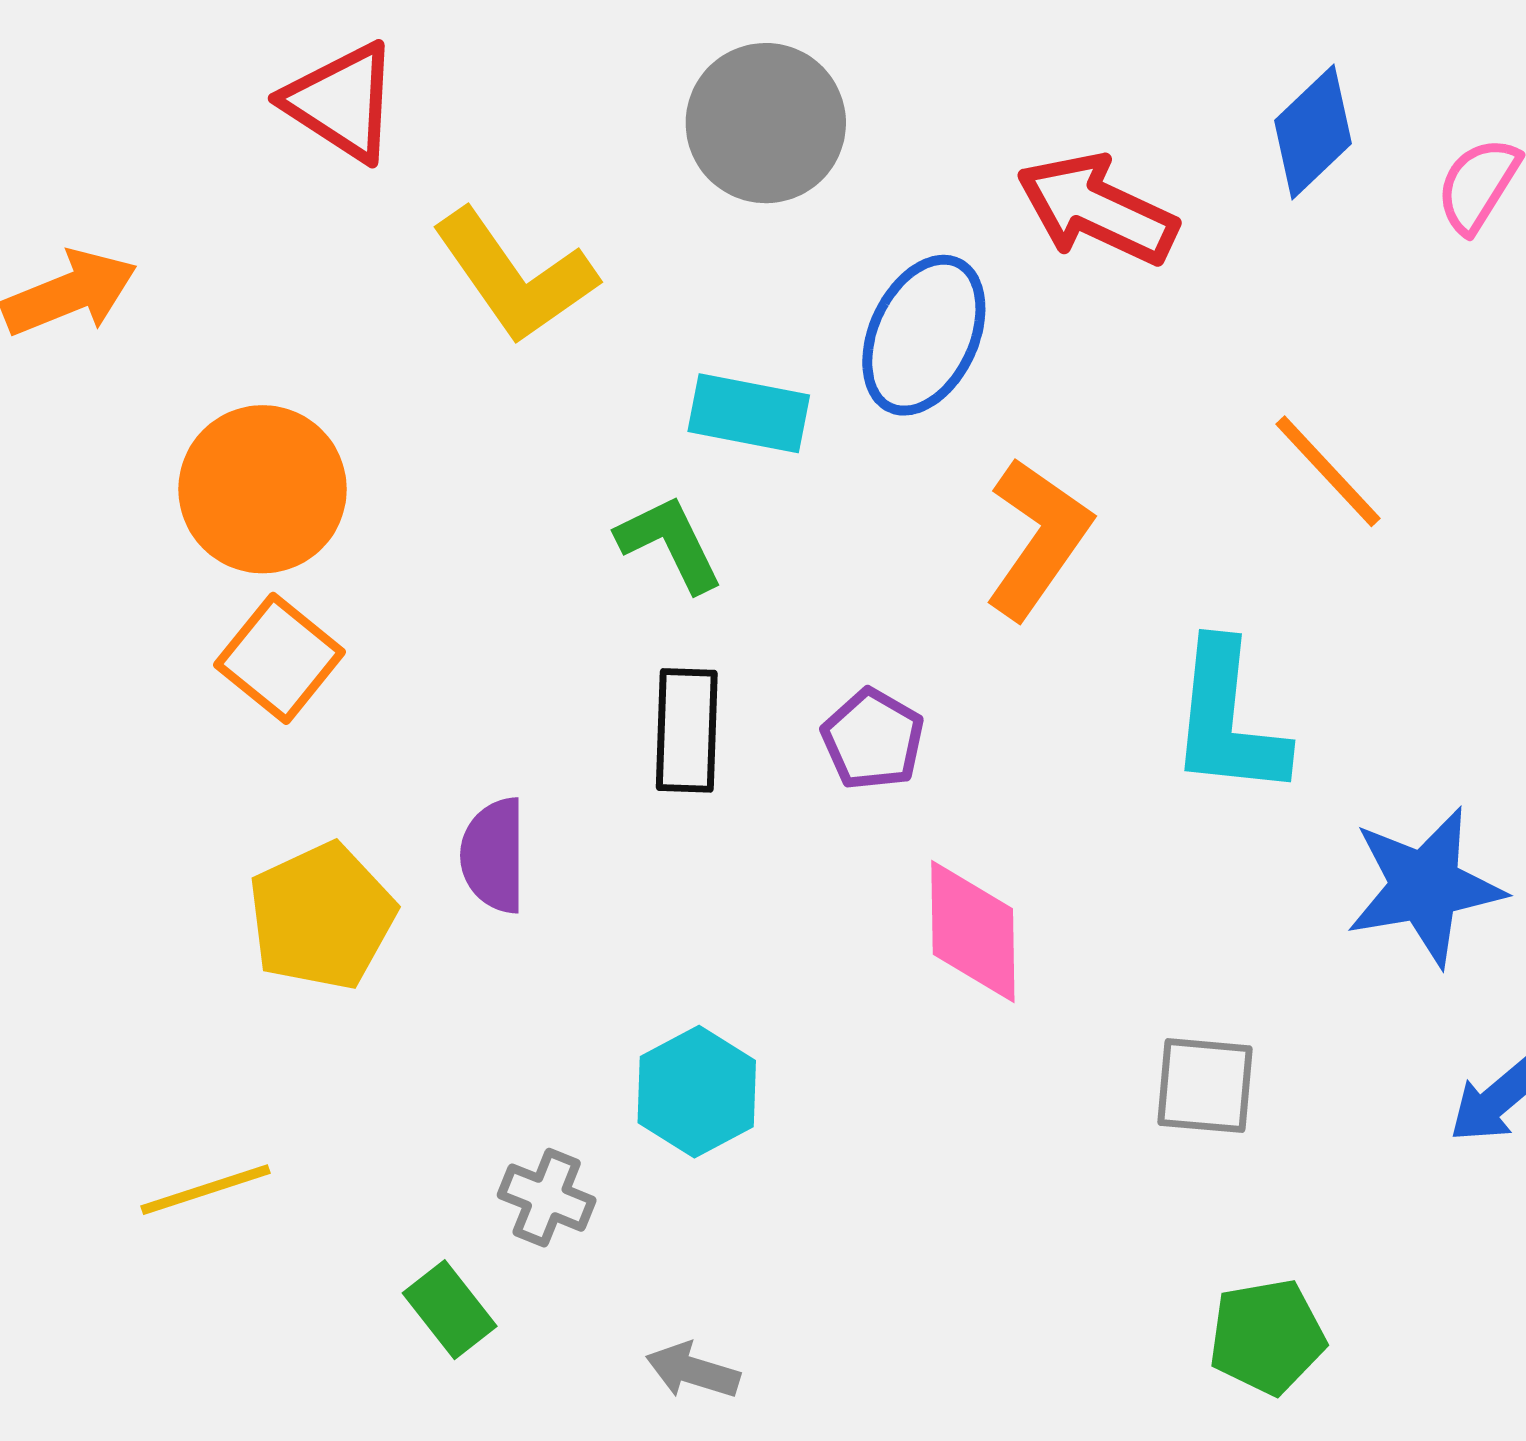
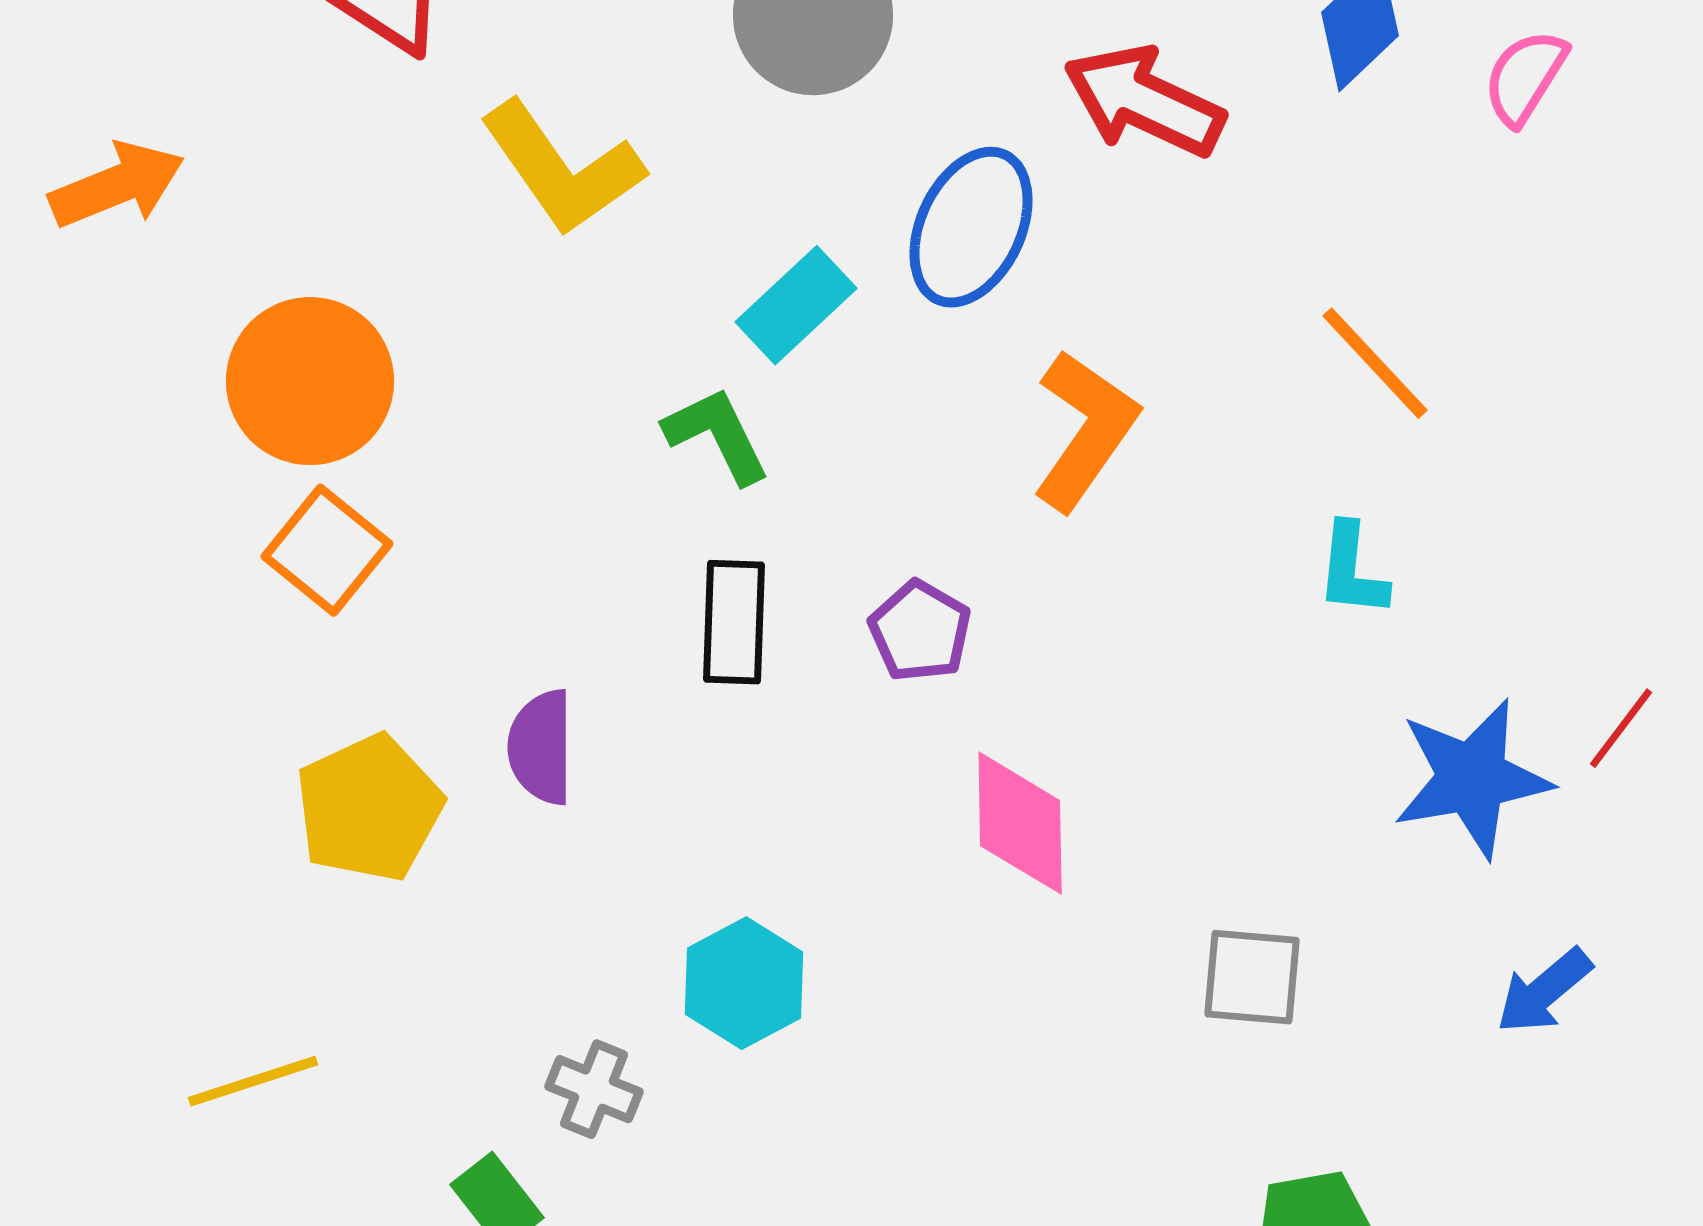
cyan rectangle: (749, 413) -> (796, 305), turned -54
cyan L-shape: (1228, 719) -> (1352, 570), moved, size x0.6

